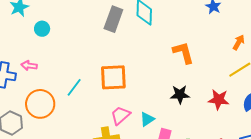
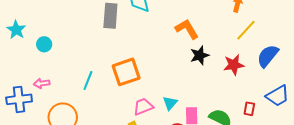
cyan line: (74, 87) -> (88, 81), moved
black star: (180, 94) -> (200, 55), moved
pink trapezoid: (120, 115) -> (143, 107), turned 35

